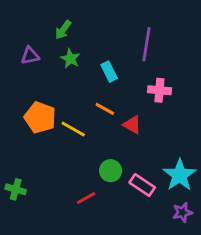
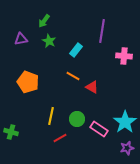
cyan rectangle: (109, 72) -> (76, 50), turned 64
pink cross: (159, 90) -> (124, 56), moved
yellow line: (73, 129) -> (51, 116), moved, turned 72

